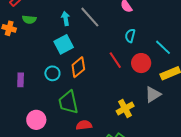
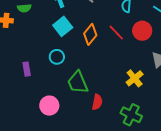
orange diamond: (78, 67) -> (90, 34), moved
red semicircle: (84, 125) -> (97, 102), turned 119

